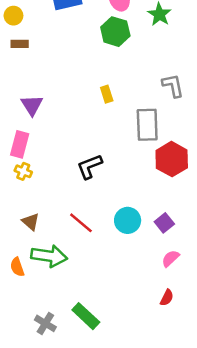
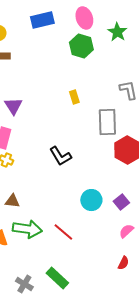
black L-shape: (90, 166) -> (60, 156), turned -100
brown triangle: (31, 222) -> (12, 201), turned -35
red line: (81, 223) -> (63, 232), moved

